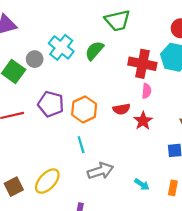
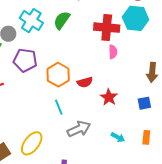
purple pentagon: (51, 104) -> (25, 60), moved
red semicircle: (121, 109) -> (85, 82), moved
red star: (143, 121) -> (109, 97), moved

